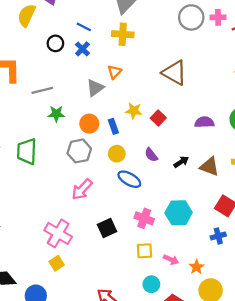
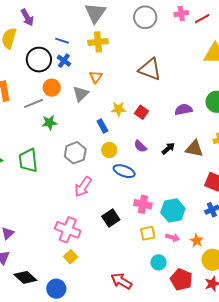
gray circle: (191, 17) -> (145, 17), moved
black circle: (55, 43) -> (39, 60), size x1.6
orange circle: (89, 124) -> (52, 88), moved
cyan hexagon: (179, 213) -> (173, 210), moved

